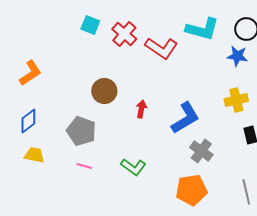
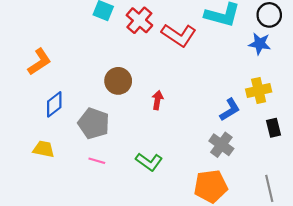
blue L-shape: (185, 118) -> (230, 110), moved, size x0.7
blue diamond: (28, 121) -> (54, 104), moved

